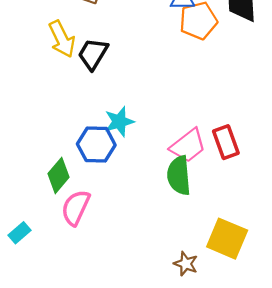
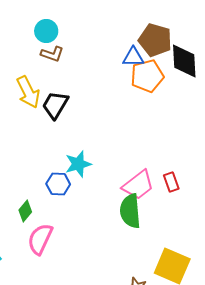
red rectangle: (226, 142) -> (171, 182), size x0.7
blue hexagon: (96, 144) -> (58, 184), size x0.7
green diamond: (58, 175) -> (25, 211), size x0.7

